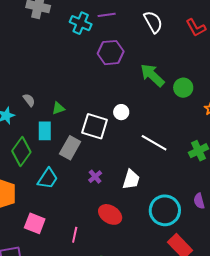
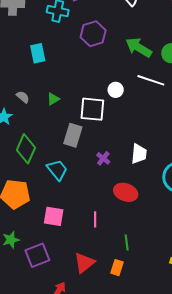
cyan rectangle: (45, 131) -> (38, 53), moved
white line: (154, 143) -> (151, 80), moved
cyan trapezoid: (48, 179) -> (57, 170), turned -60

